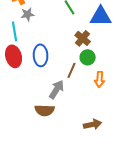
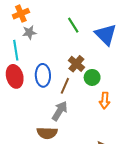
blue triangle: (101, 16) -> (106, 35), turned 45
brown cross: (83, 38) -> (76, 64), moved
brown line: (72, 70) -> (65, 86), moved

